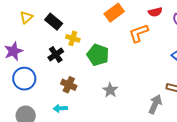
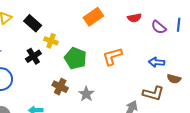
orange L-shape: (139, 33) -> (112, 56), moved
brown cross: (69, 85) -> (60, 87), moved

